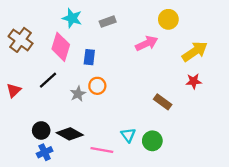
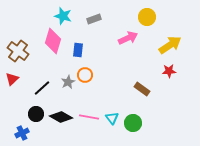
brown cross: (21, 40) -> (18, 51), moved
black line: (48, 80) -> (42, 88), moved
pink line: (102, 150) -> (89, 117), moved
blue cross: (45, 152) -> (22, 133), moved

